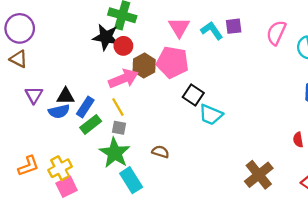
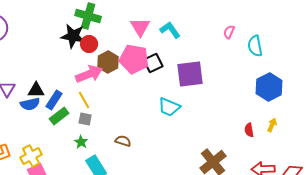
purple square: (234, 26) -> (190, 74), moved, size x1.8
pink semicircle: (276, 33) -> (229, 32), size x0.6
black square: (193, 95) -> (153, 63), moved, turned 30
green star: (115, 153) -> (81, 142), size x0.5

